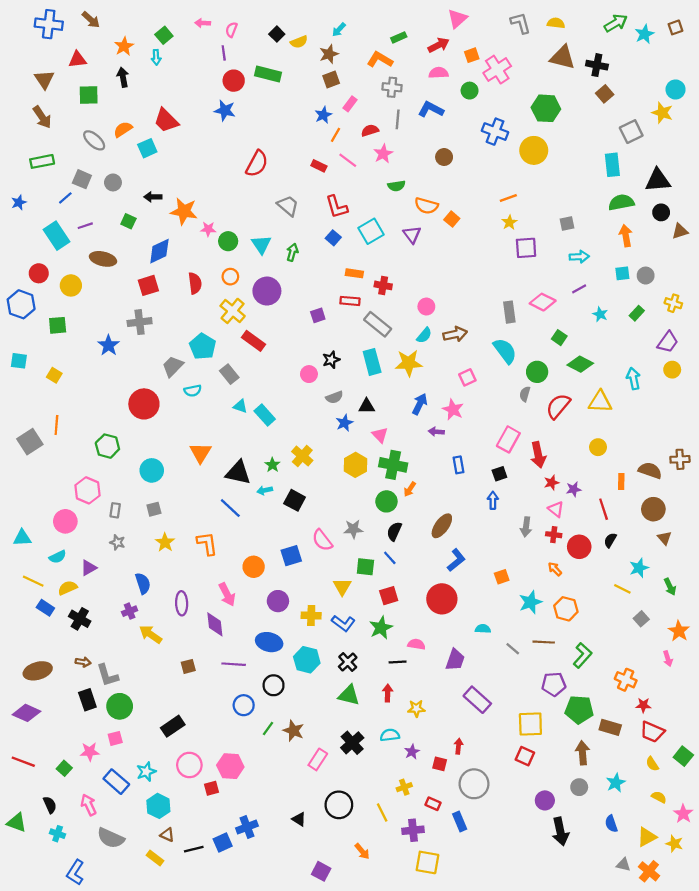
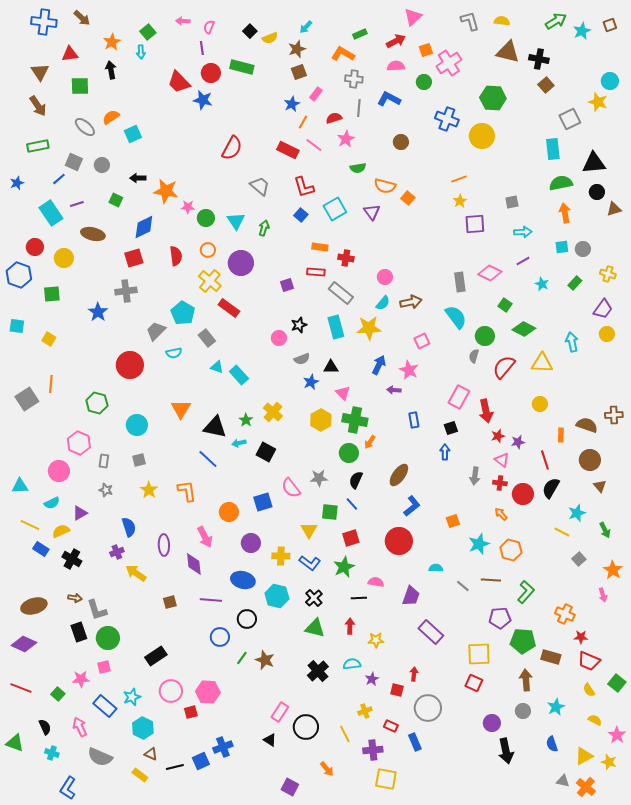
red trapezoid: (166, 120) -> (179, 82), moved
red rectangle: (319, 166) -> (288, 150), size x1.5
black semicircle: (610, 540) -> (551, 488), size x1.5
pink rectangle: (318, 759) -> (280, 712), moved

